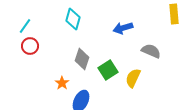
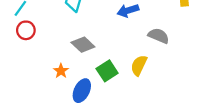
gray diamond: (82, 59) -> (83, 45), turned -65
green square: (108, 70) -> (107, 71), moved

